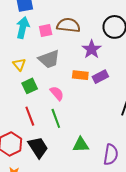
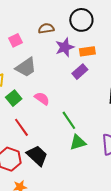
brown semicircle: (68, 25) -> (46, 28), moved, size x0.7
purple star: (92, 49) -> (65, 47), turned 30
orange rectangle: (80, 75) -> (87, 51), moved
green line: (56, 118) -> (69, 120), moved

